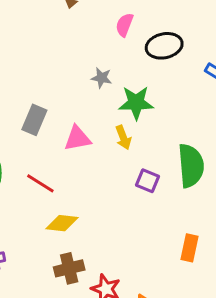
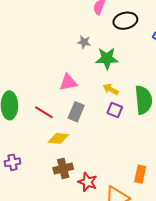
gray rectangle: (34, 120) -> (76, 112), moved
yellow arrow: (123, 137) -> (111, 89), moved, turned 140
orange rectangle: (190, 248) -> (140, 174), moved

